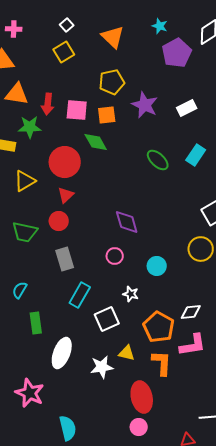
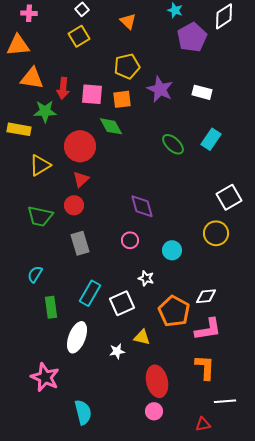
orange triangle: (113, 37) -> (128, 21), size x0.7
white rectangle: (187, 108) -> (202, 92), turned 42
cyan rectangle: (80, 295) -> (90, 293), moved
orange L-shape: (162, 363) -> (205, 367), moved
white star: (102, 367) -> (117, 351), size x0.7

